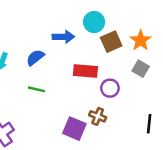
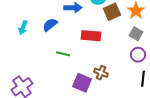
purple circle: (110, 88) -> (138, 55), moved
green line: (37, 89) -> (63, 54), moved

